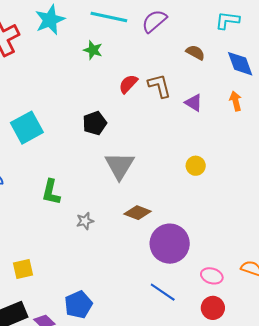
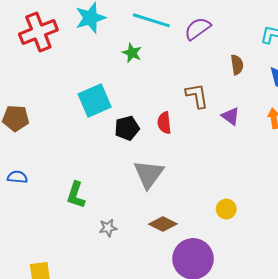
brown semicircle: (195, 53) -> (237, 65), turned 48
red semicircle: (128, 84) -> (164, 123), moved, turned -55
cyan square: (27, 128) -> (95, 100), moved
yellow circle: (196, 166) -> (226, 209), moved

